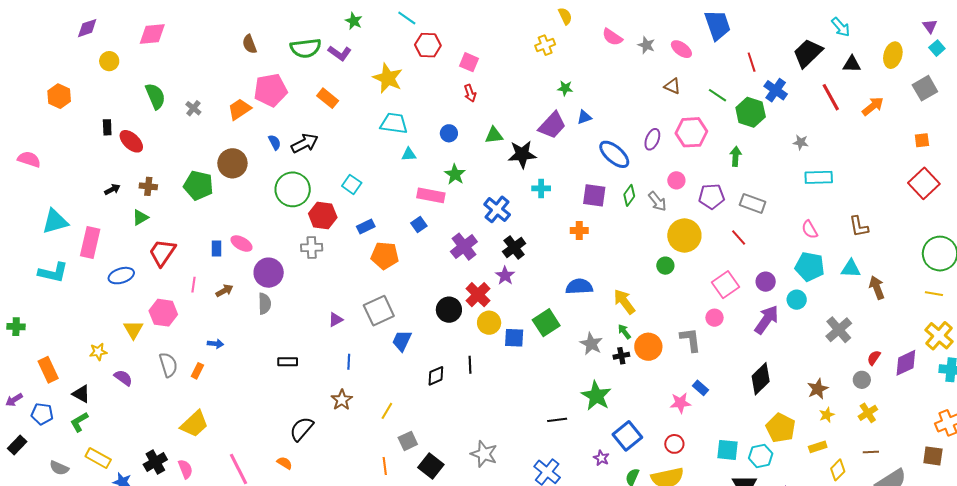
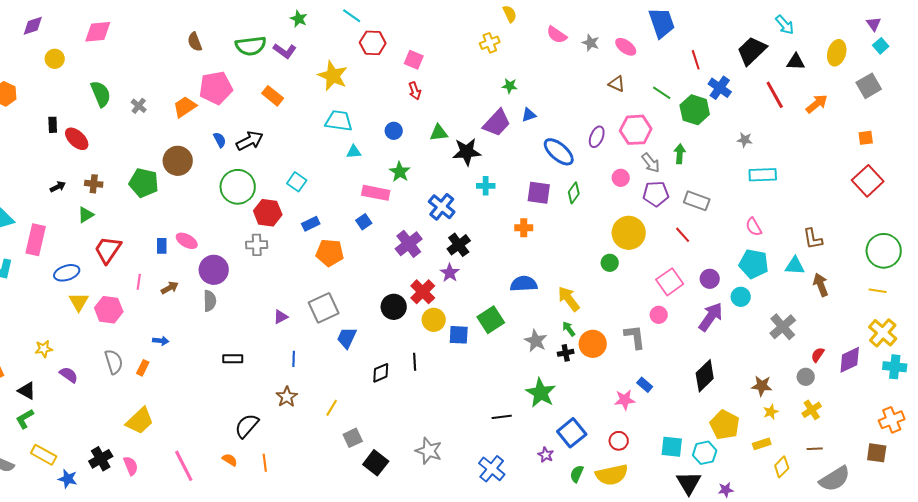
gray arrow: (657, 201) -> (651, 163), moved
brown L-shape: (859, 226) -> (813, 239), moved
yellow triangle: (133, 330) -> (79, 302), moved
brown star: (818, 389) -> (762, 386), turned 30
orange line: (385, 466) -> (265, 463), moved

